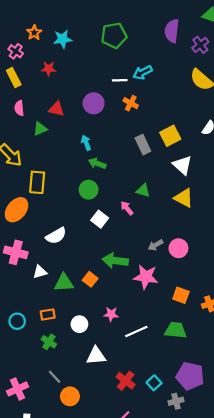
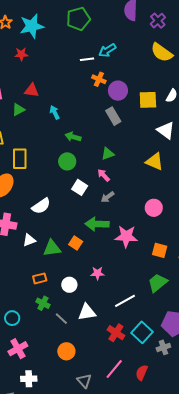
cyan star: (63, 39) -> (32, 26), size x1.4
purple circle: (94, 103) -> (118, 91), moved
yellow square: (170, 136) -> (148, 100), moved, turned 30
cyan arrow: (86, 143) -> (55, 112), moved
white triangle: (182, 165) -> (166, 130), moved
green triangle: (143, 190) -> (108, 154), moved, turned -32
gray arrow: (156, 245) -> (108, 197), moved
cyan circle: (17, 321) -> (12, 318), moved
green trapezoid: (176, 330) -> (158, 283), turned -40
white line: (136, 332) -> (125, 301), moved
gray line: (55, 377) -> (61, 319), moved
cyan square: (154, 383) -> (142, 332), size x1.5

